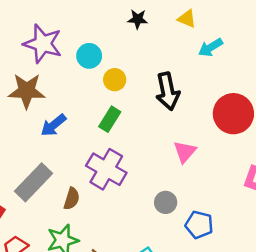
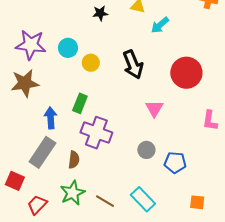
green rectangle: (110, 119) -> (80, 103), moved
blue arrow: (53, 125) -> (51, 118), moved, turned 135

